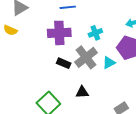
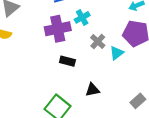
cyan cross: (95, 33) -> (82, 17), moved
gray cross: (86, 57) -> (98, 41), moved, size x0.6

